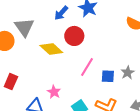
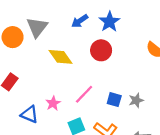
red circle: (74, 36) -> (101, 50), moved
pink line: (87, 67) -> (84, 94), moved

